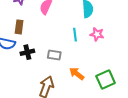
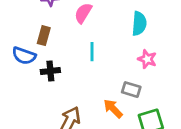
cyan line: (75, 35) -> (92, 52), moved
gray rectangle: (54, 55) -> (131, 90), moved

